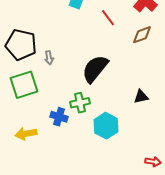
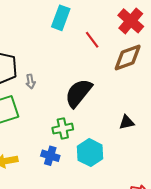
brown diamond: (142, 35) -> (128, 57), size x1.4
blue cross: (59, 117) -> (50, 156), moved

